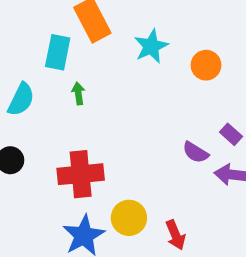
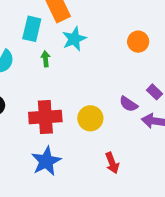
cyan star: (151, 46) -> (74, 39), moved
yellow circle: (129, 218) -> (90, 118), moved

